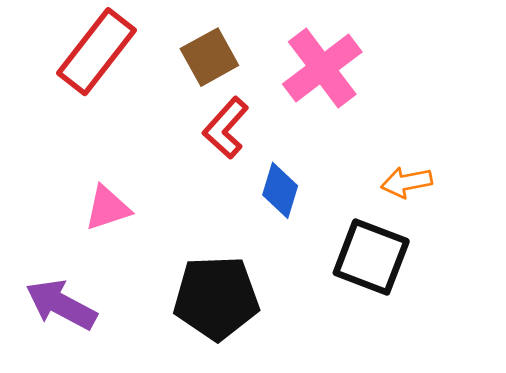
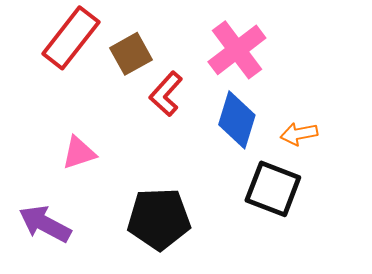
brown square: (209, 57) -> (131, 54), moved
blue diamond: (280, 190) -> (237, 120), moved, size x1.4

